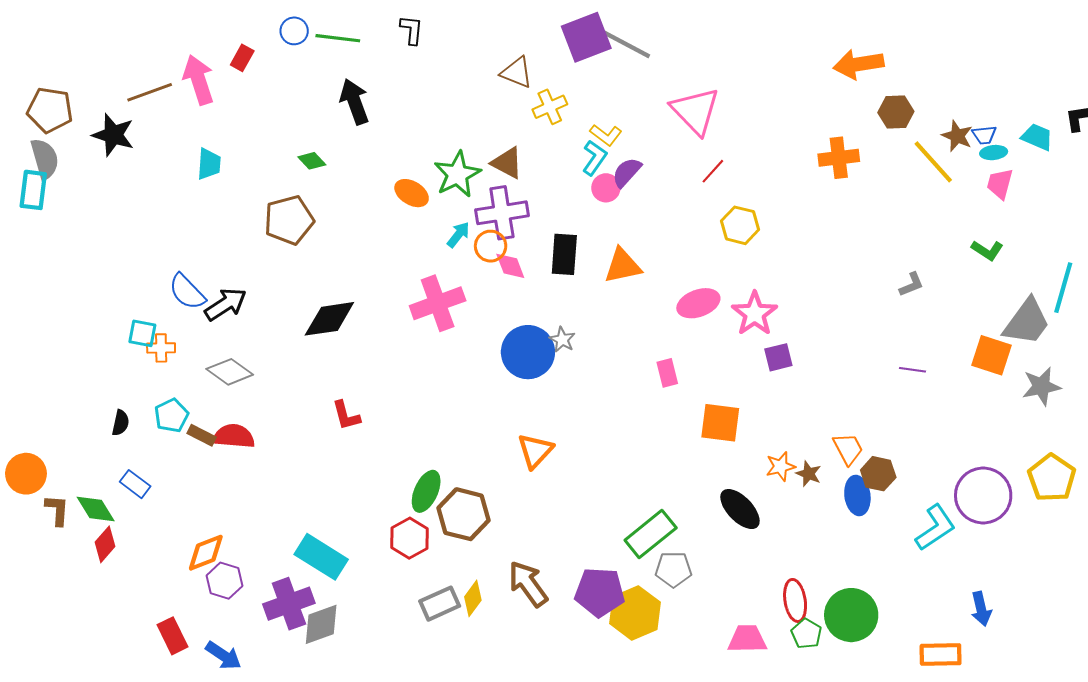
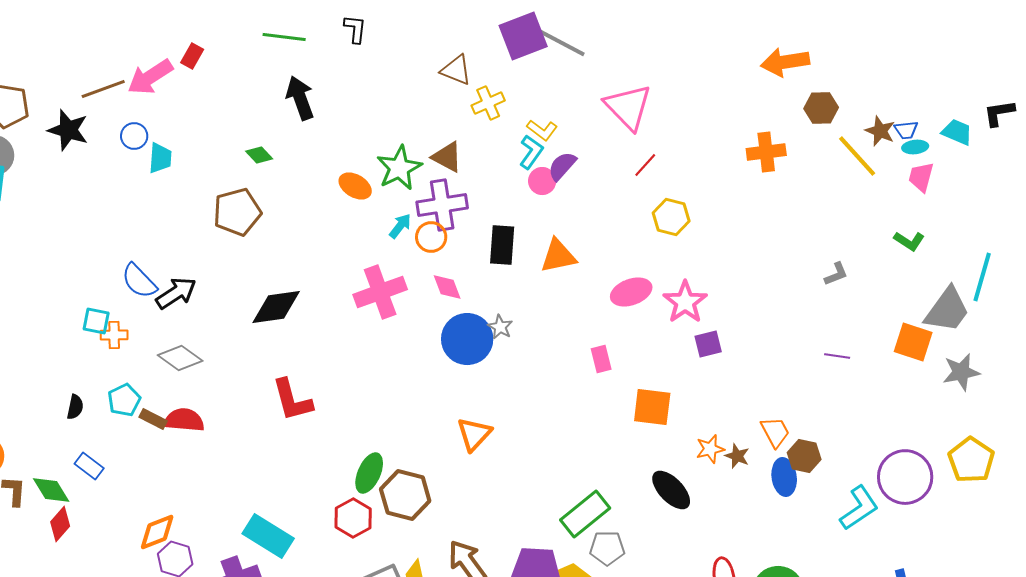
blue circle: (294, 31) -> (134, 136), moved
pink arrow: (199, 80) -> (150, 77), turned -105
pink diamond: (510, 266) -> (447, 287), moved
red L-shape: (346, 415) -> (292, 400), size x1.5

